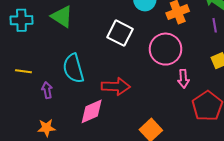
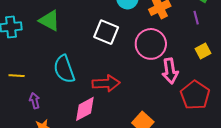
pink arrow: (183, 79) -> (170, 71), size x1.4
purple arrow: (47, 90) -> (35, 101), moved

